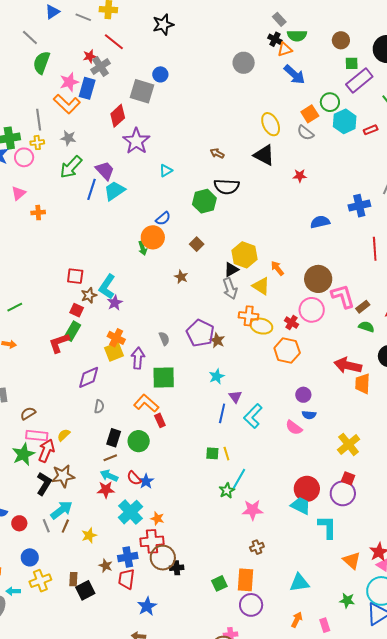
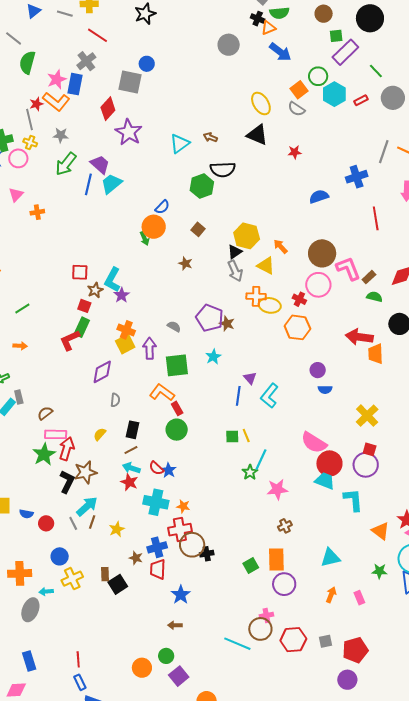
red star: (90, 56) -> (36, 104), moved
yellow cross: (37, 143) -> (30, 143), turned 32
cyan triangle: (166, 171) -> (180, 144), moved, size x1.5
gray semicircle: (164, 339) -> (174, 326), turned -32
cyan star: (217, 376) -> (213, 357), moved
pink semicircle: (294, 428) -> (314, 443), moved, size x1.5
yellow semicircle: (64, 435) -> (100, 434), moved
green circle: (139, 441) -> (177, 430), moved
red star: (106, 490) -> (129, 482), turned 30
cyan cross: (130, 512) -> (156, 502), turned -30

